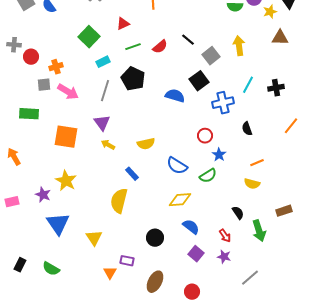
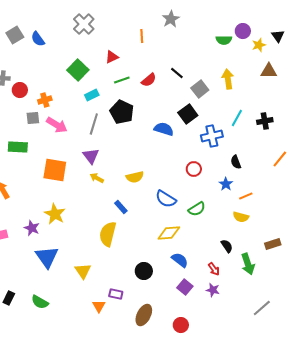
blue star: (219, 155) -> (226, 184), moved
gray line: (250, 278) -> (262, 308), moved

